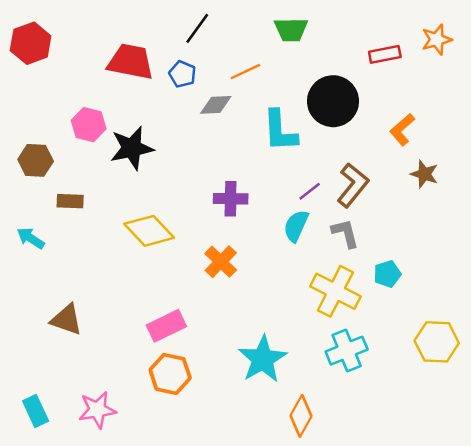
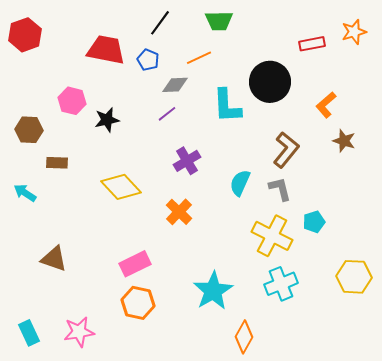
green trapezoid: (291, 30) -> (219, 21), moved
black star: (132, 148) -> (107, 120), size x0.7
purple line: (310, 191) -> (167, 114), moved
purple cross: (231, 199) -> (187, 161), turned -32

